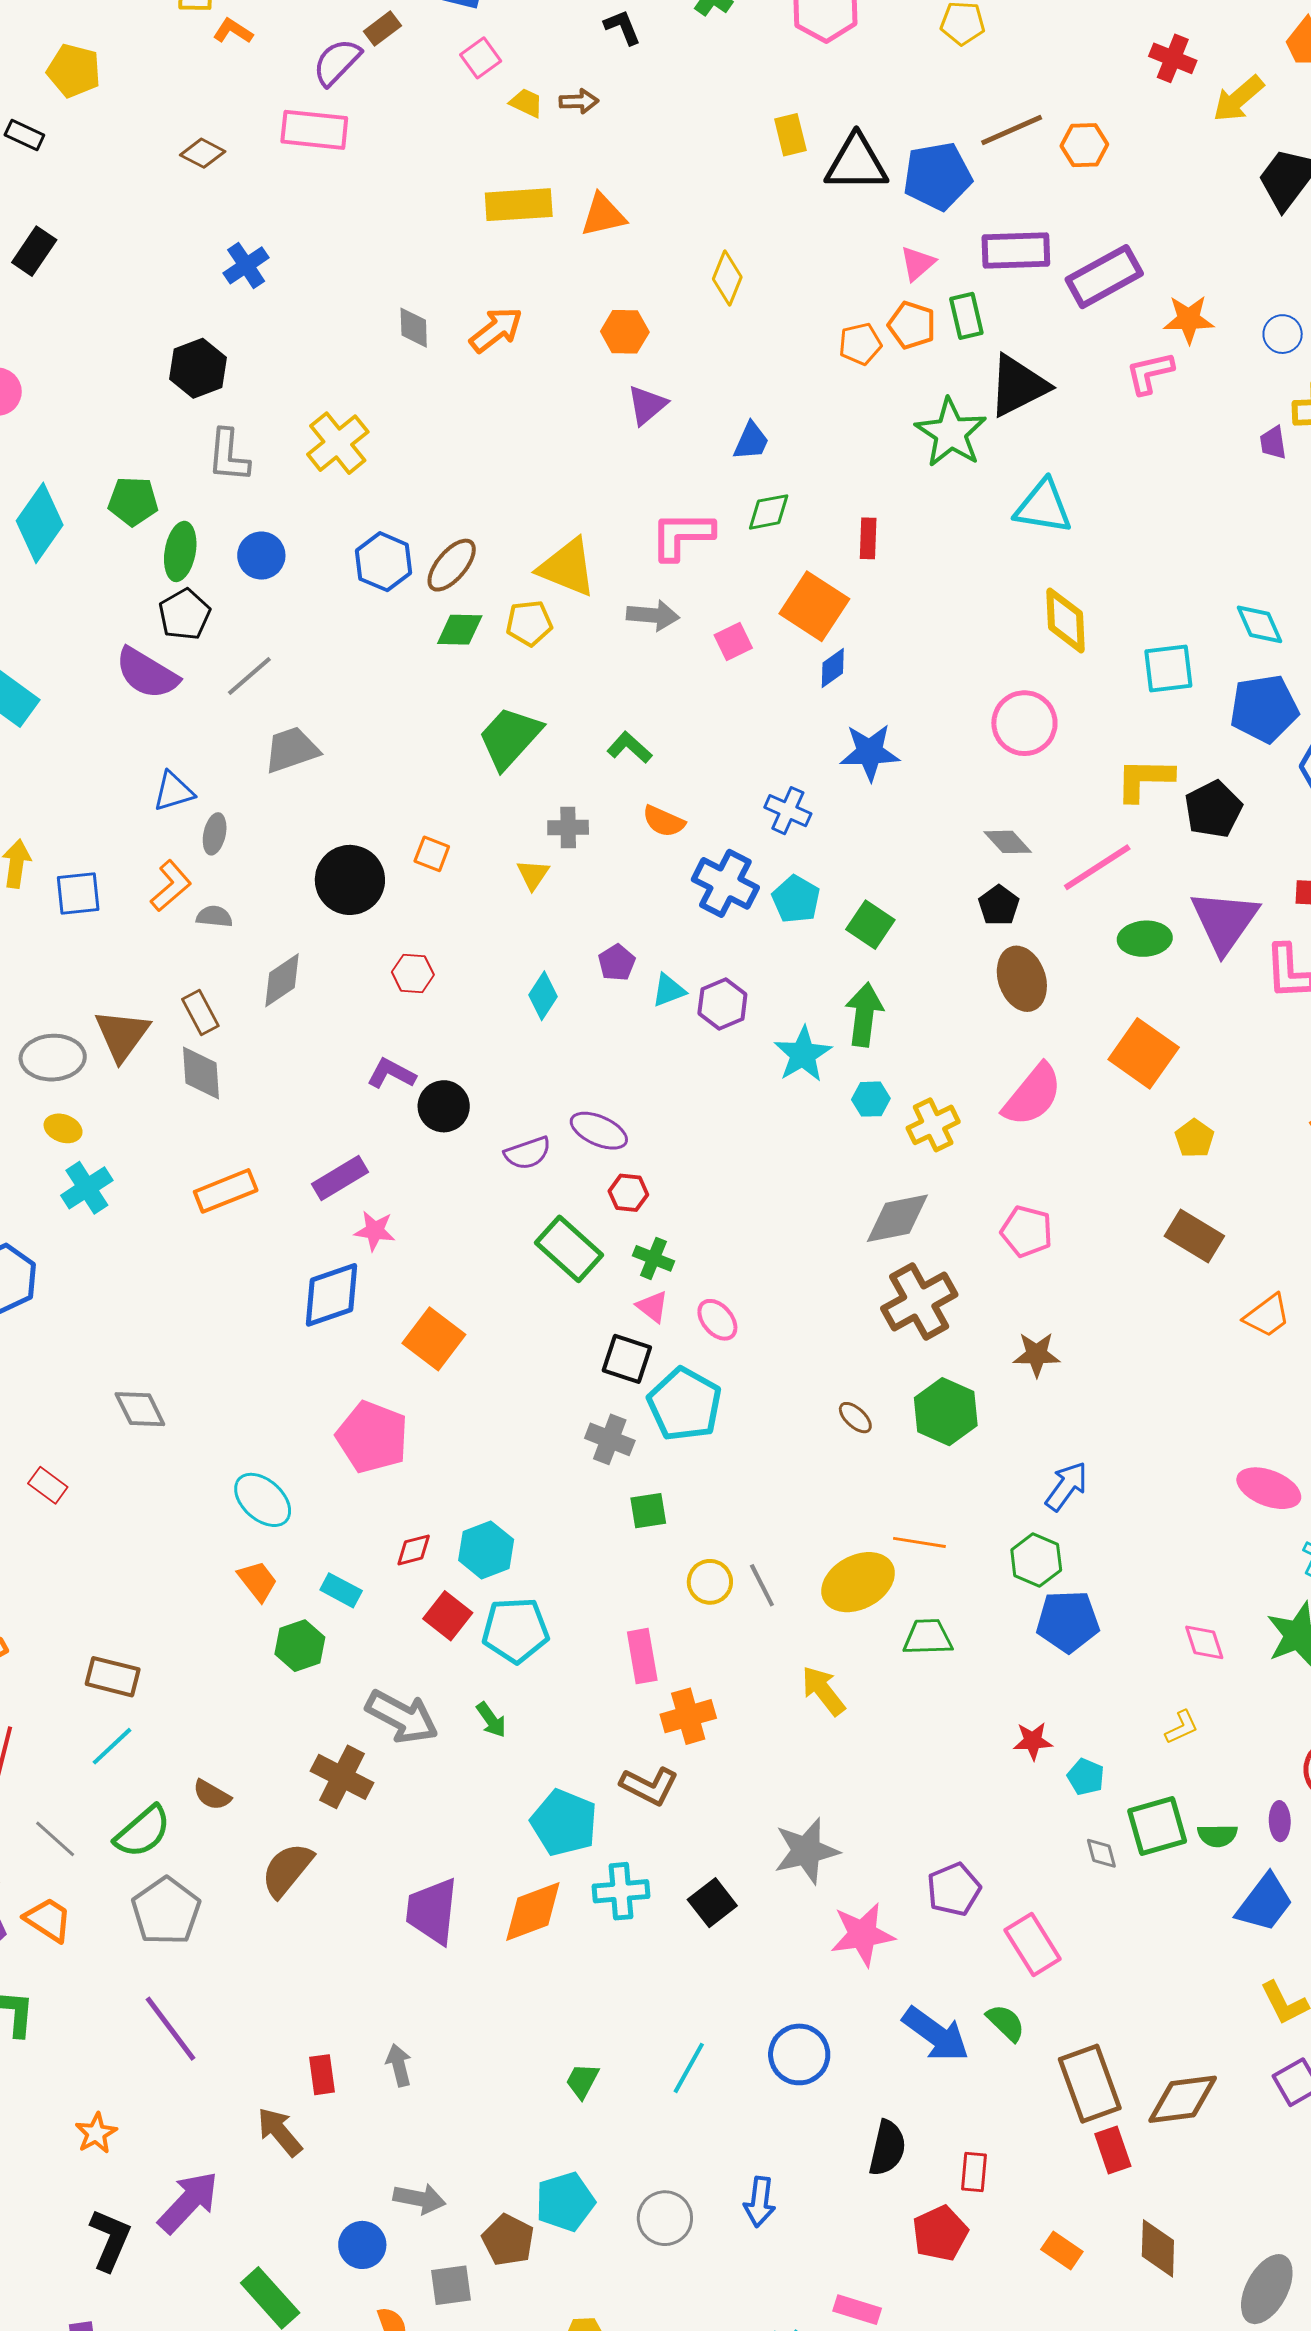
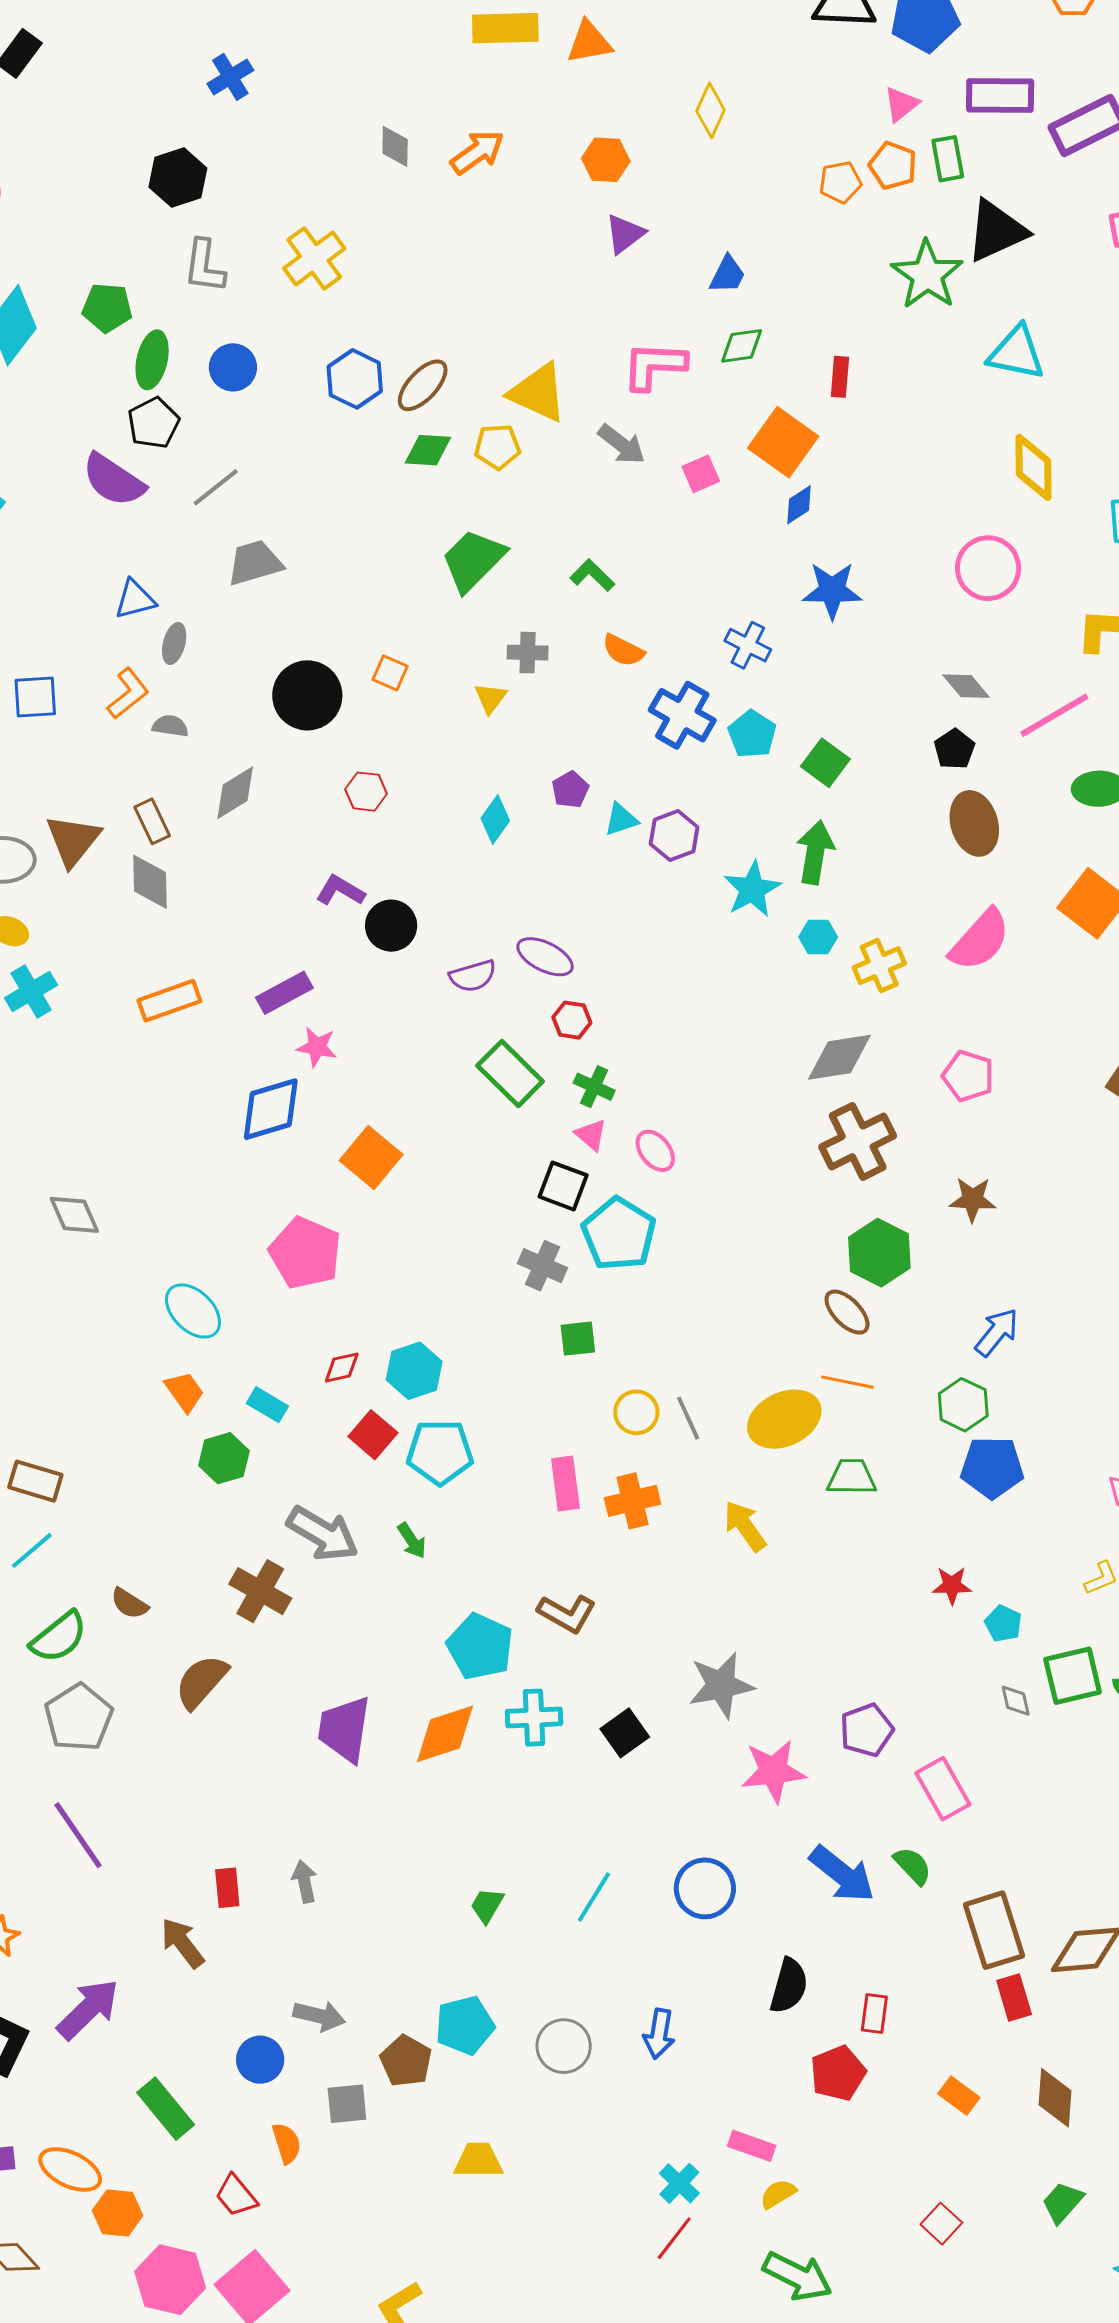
gray arrow: (653, 615) -> (622, 444), turned 30
brown ellipse: (855, 1418) -> (847, 1312), moved, size x1.4
orange cross: (688, 1716) -> (633, 1501), moved

